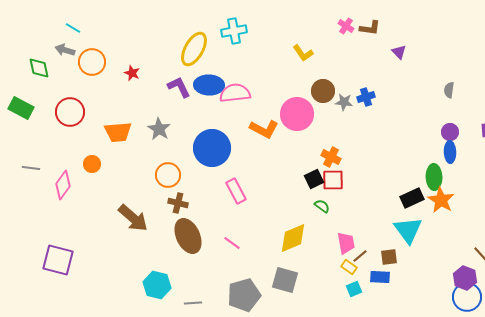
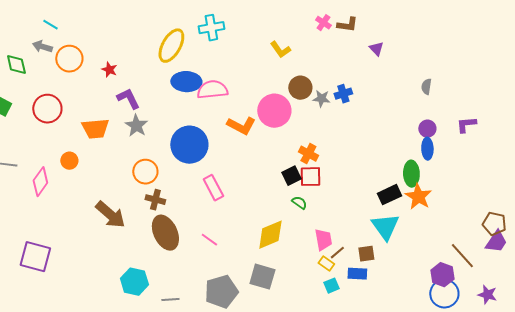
purple L-shape: (179, 87) -> (128, 99), moved

